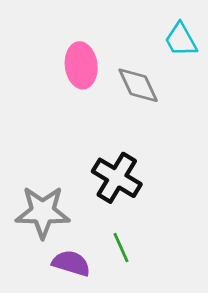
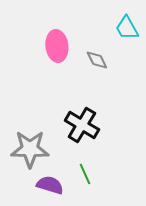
gray diamond: (138, 85) -> (97, 60), size x0.7

